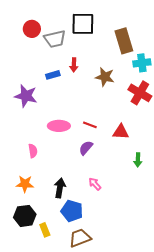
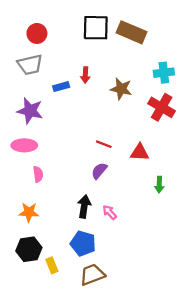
gray trapezoid: (55, 39) -> (30, 65), moved
brown rectangle: (124, 41) -> (132, 32), moved, turned -50
pink ellipse: (59, 126) -> (24, 145), moved
black arrow: (60, 188) -> (84, 207), moved

